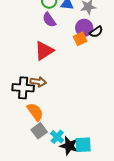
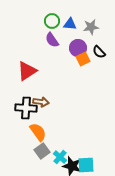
purple circle: (84, 28) -> (78, 48), moved
black semicircle: (96, 32) -> (99, 52), turned 80
red triangle: (44, 51) -> (27, 71), moved

